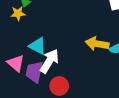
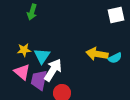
yellow star: (18, 13) -> (24, 50), moved
cyan triangle: (38, 46) -> (42, 56), turned 36

